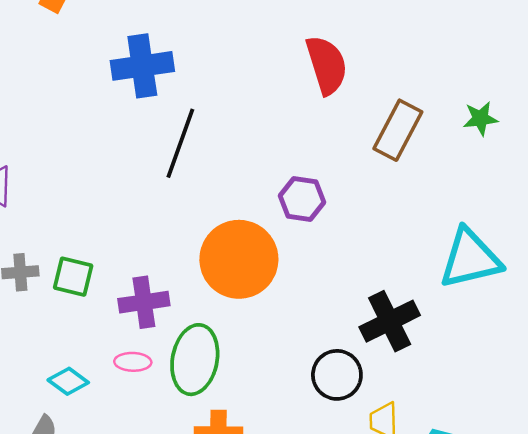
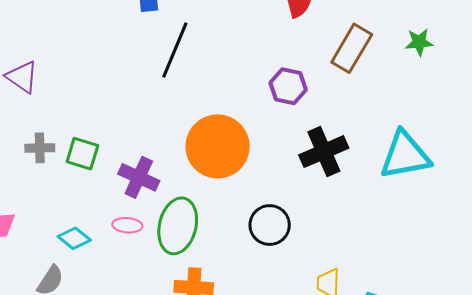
purple hexagon: (302, 199) -> (288, 86), moved
purple cross: (144, 302) -> (139, 177), turned 30
black cross: (390, 321) -> (324, 152), moved
black circle: (337, 375) -> (270, 225), moved

